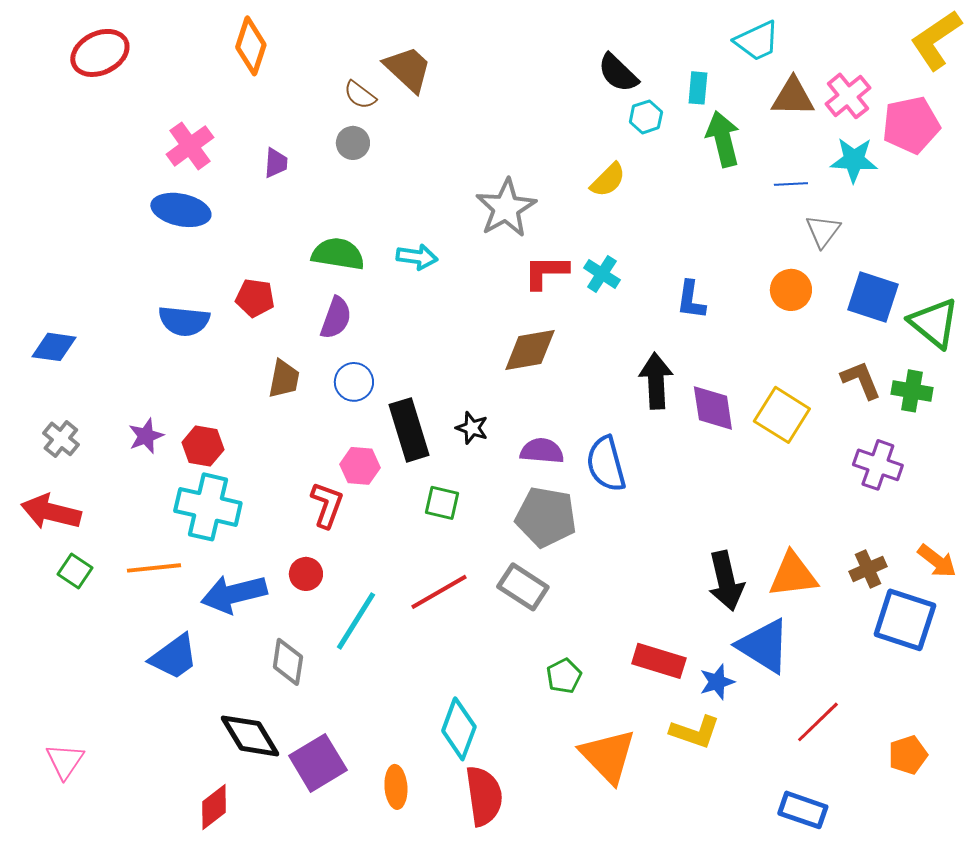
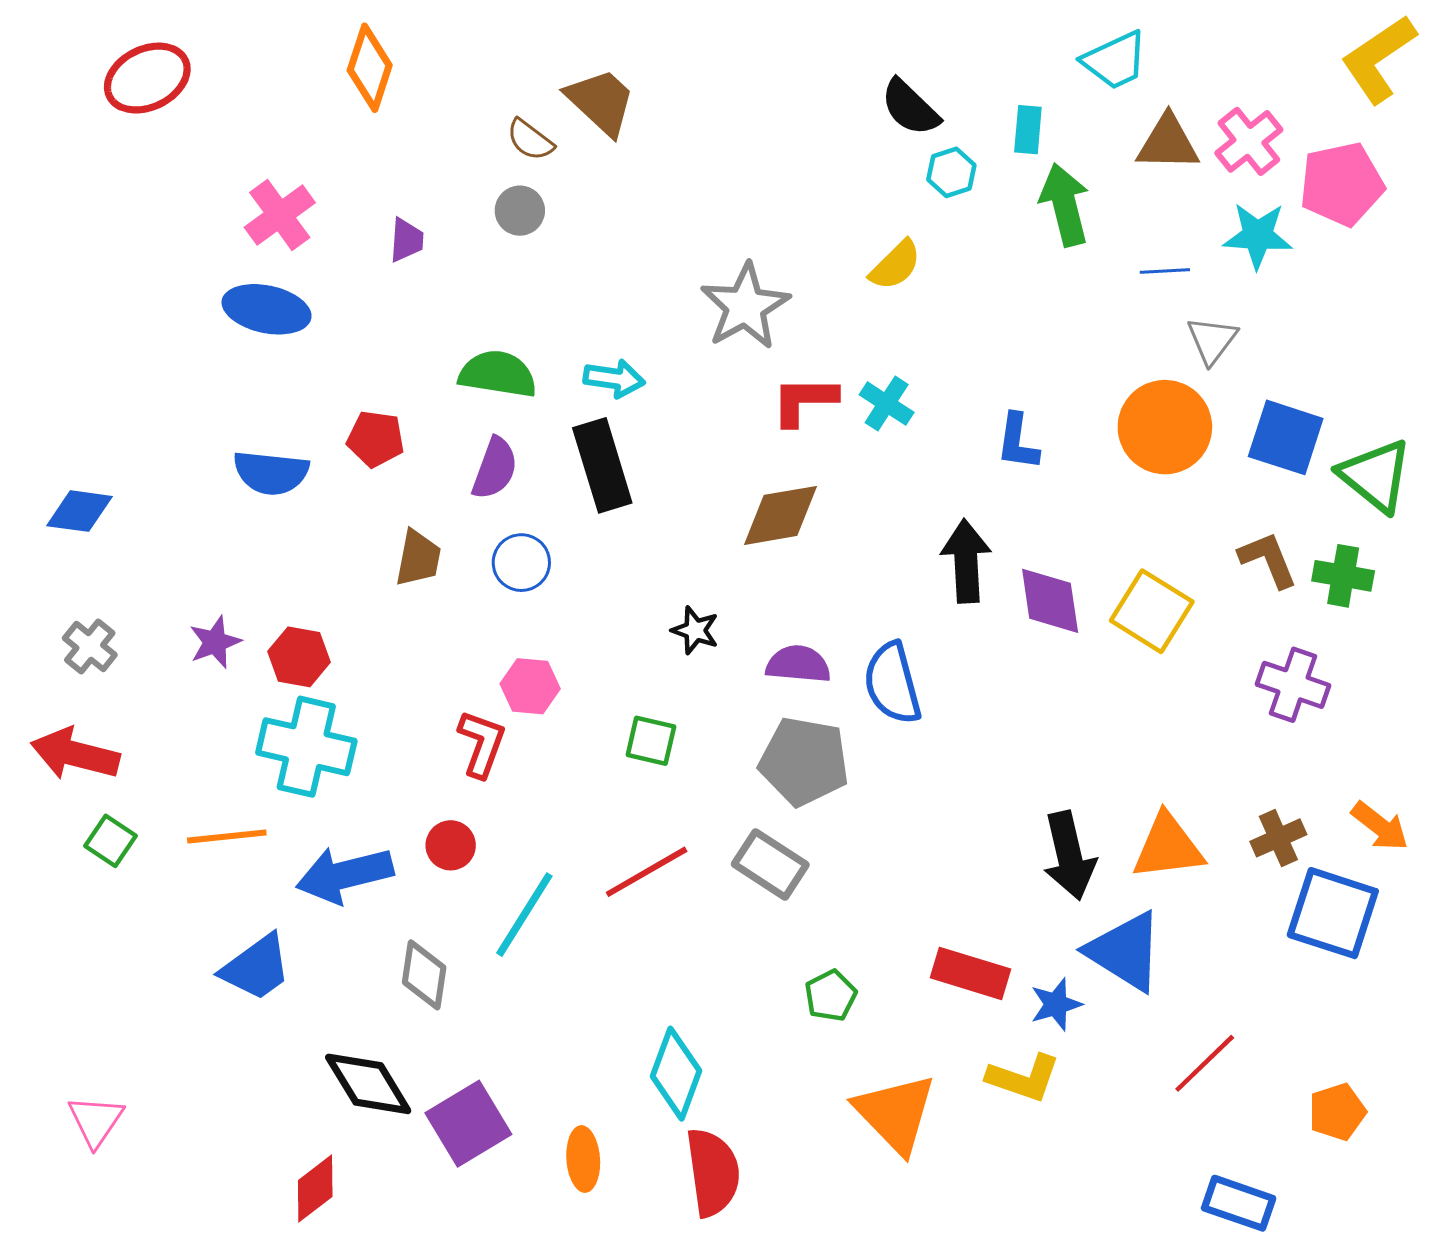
orange circle: (791, 290) -> (1165, 427), size x1.5
black rectangle: (409, 430) -> (602, 465), moved
blue rectangle: (803, 810) -> (1239, 1203), moved

